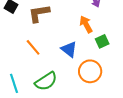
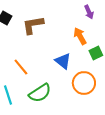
orange line: (33, 47) -> (21, 67), moved

